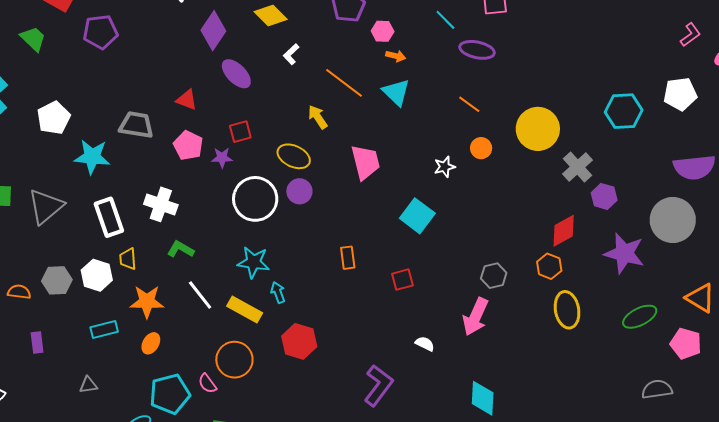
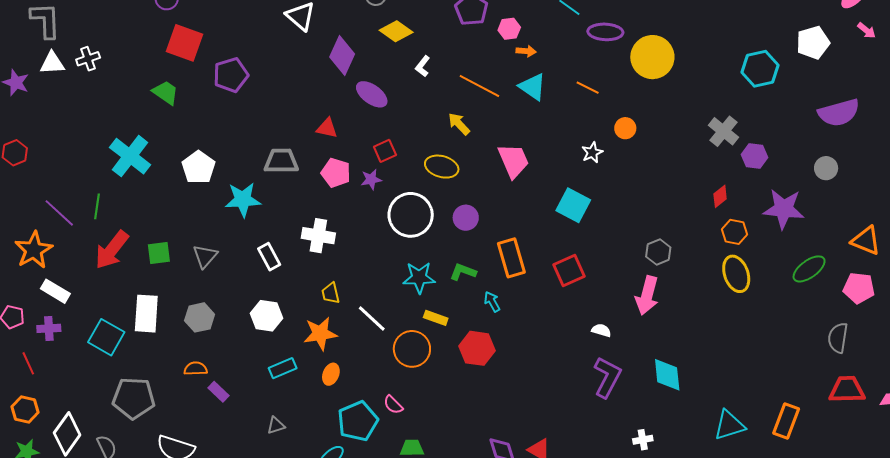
orange line: (469, 104) -> (588, 88), moved
yellow circle: (538, 129) -> (652, 57), moved
purple circle: (299, 191) -> (466, 218), moved
gray triangle: (46, 206) -> (205, 256), size x0.7
white rectangle: (109, 217) -> (269, 257), size x0.7
gray circle: (673, 220) -> (826, 168), size x0.5
red diamond: (564, 231) -> (720, 196), size x0.7
green L-shape: (181, 249) -> (463, 272), moved
orange rectangle: (348, 258) -> (511, 258), size x1.6
yellow trapezoid: (128, 259) -> (331, 293), moved
orange hexagon: (549, 266) -> (735, 232), moved
gray hexagon: (57, 280) -> (200, 317), moved
red square: (402, 280) -> (569, 271), size x1.4
orange semicircle: (19, 292) -> (196, 369), moved
cyan arrow: (278, 292) -> (492, 302), moved
yellow rectangle: (245, 309) -> (436, 318), moved, size x0.7
purple rectangle: (37, 342) -> (219, 392), turned -30
orange circle: (234, 360) -> (412, 349), moved
purple L-shape: (378, 385) -> (607, 377), moved
gray semicircle: (657, 389) -> (838, 338), turned -64

